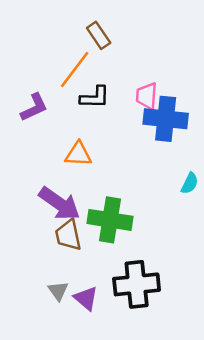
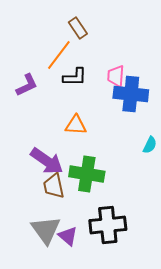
orange triangle: (78, 154) -> (76, 125), moved
gray triangle: (58, 291) -> (46, 230), size x1.8

